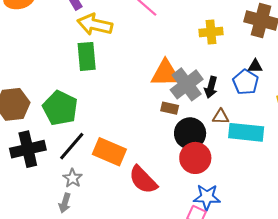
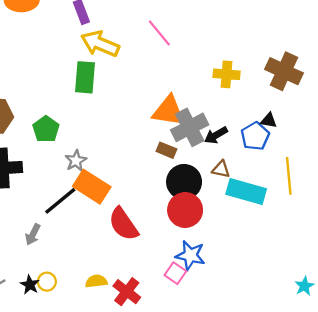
black arrow: (211, 87) -> (216, 135), turned 35
green pentagon: (60, 108) -> (46, 129), size x0.7
black line: (72, 146) -> (60, 201), moved
gray star: (73, 178) -> (76, 161), moved

